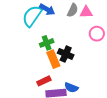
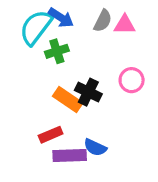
pink circle: (97, 34) -> (132, 80), moved
green cross: (47, 43) -> (57, 51), moved
orange rectangle: (53, 59) -> (68, 100), turned -36

